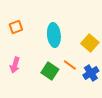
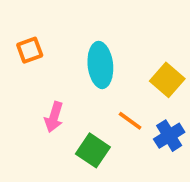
pink arrow: (15, 65) -> (54, 117), moved
green square: (50, 71) -> (93, 150), moved

